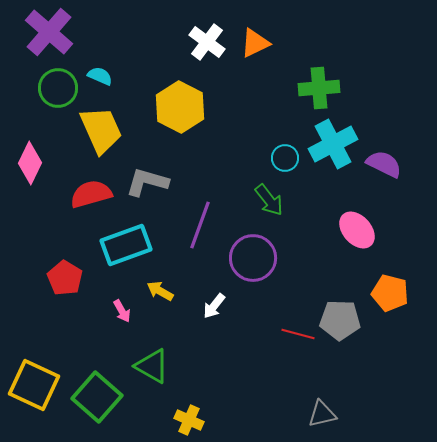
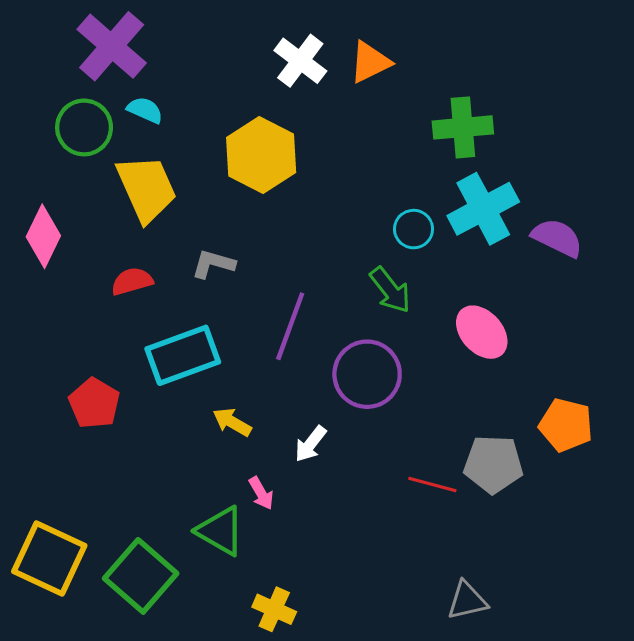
purple cross: (49, 32) -> (112, 46), moved
gray L-shape: (147, 182) -> (213, 264), size x0.7
red semicircle: (91, 194) -> (132, 281), size x0.7
pink ellipse: (357, 230) -> (482, 332), moved
pink arrow: (122, 311) -> (261, 493), moved

